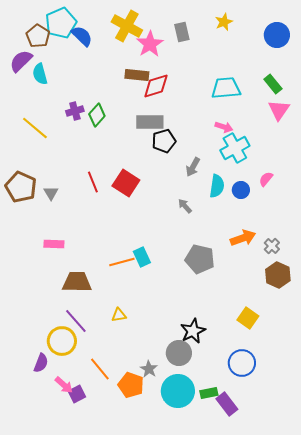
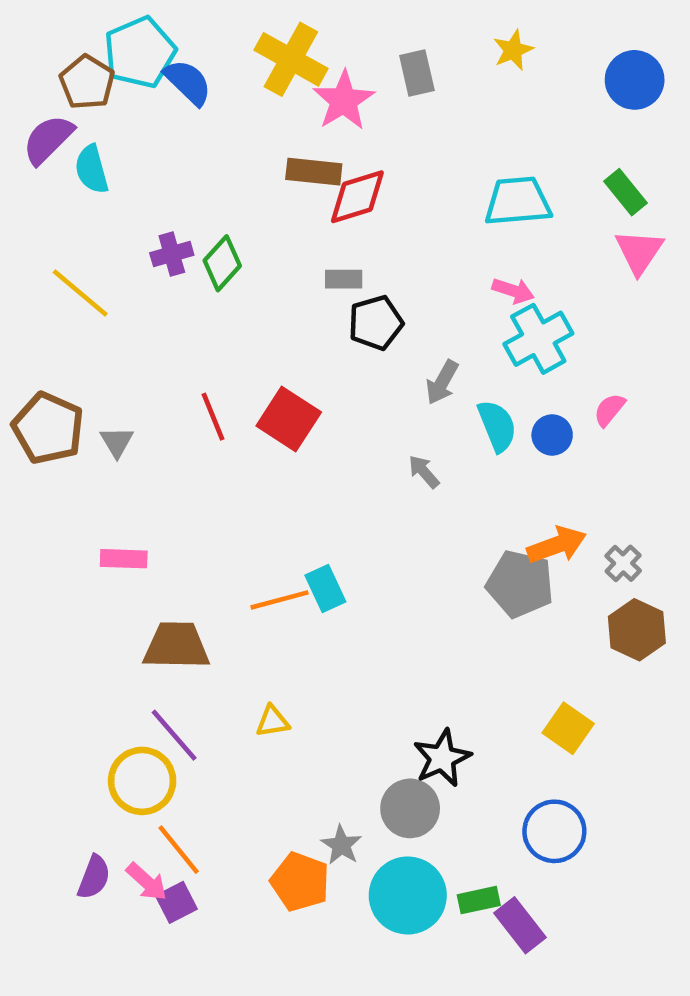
gray rectangle: (150, 122) -> (344, 279), size x0.6
cyan semicircle: (217, 186) -> (497, 426), turned -30
gray pentagon: (200, 259) -> (520, 584), moved
purple semicircle: (41, 363) -> (94, 877), moved
orange line: (100, 369) -> (179, 850), moved

